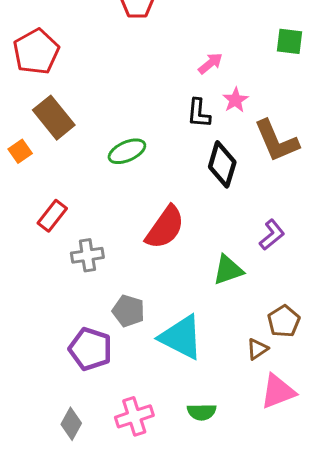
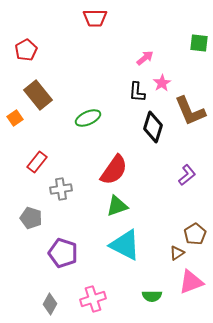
red pentagon: (36, 52) -> (26, 50), size x0.7
green triangle: (228, 270) -> (117, 206), moved
gray pentagon: (128, 311) -> (31, 218), moved
green semicircle: (202, 412) -> (152, 296), moved

